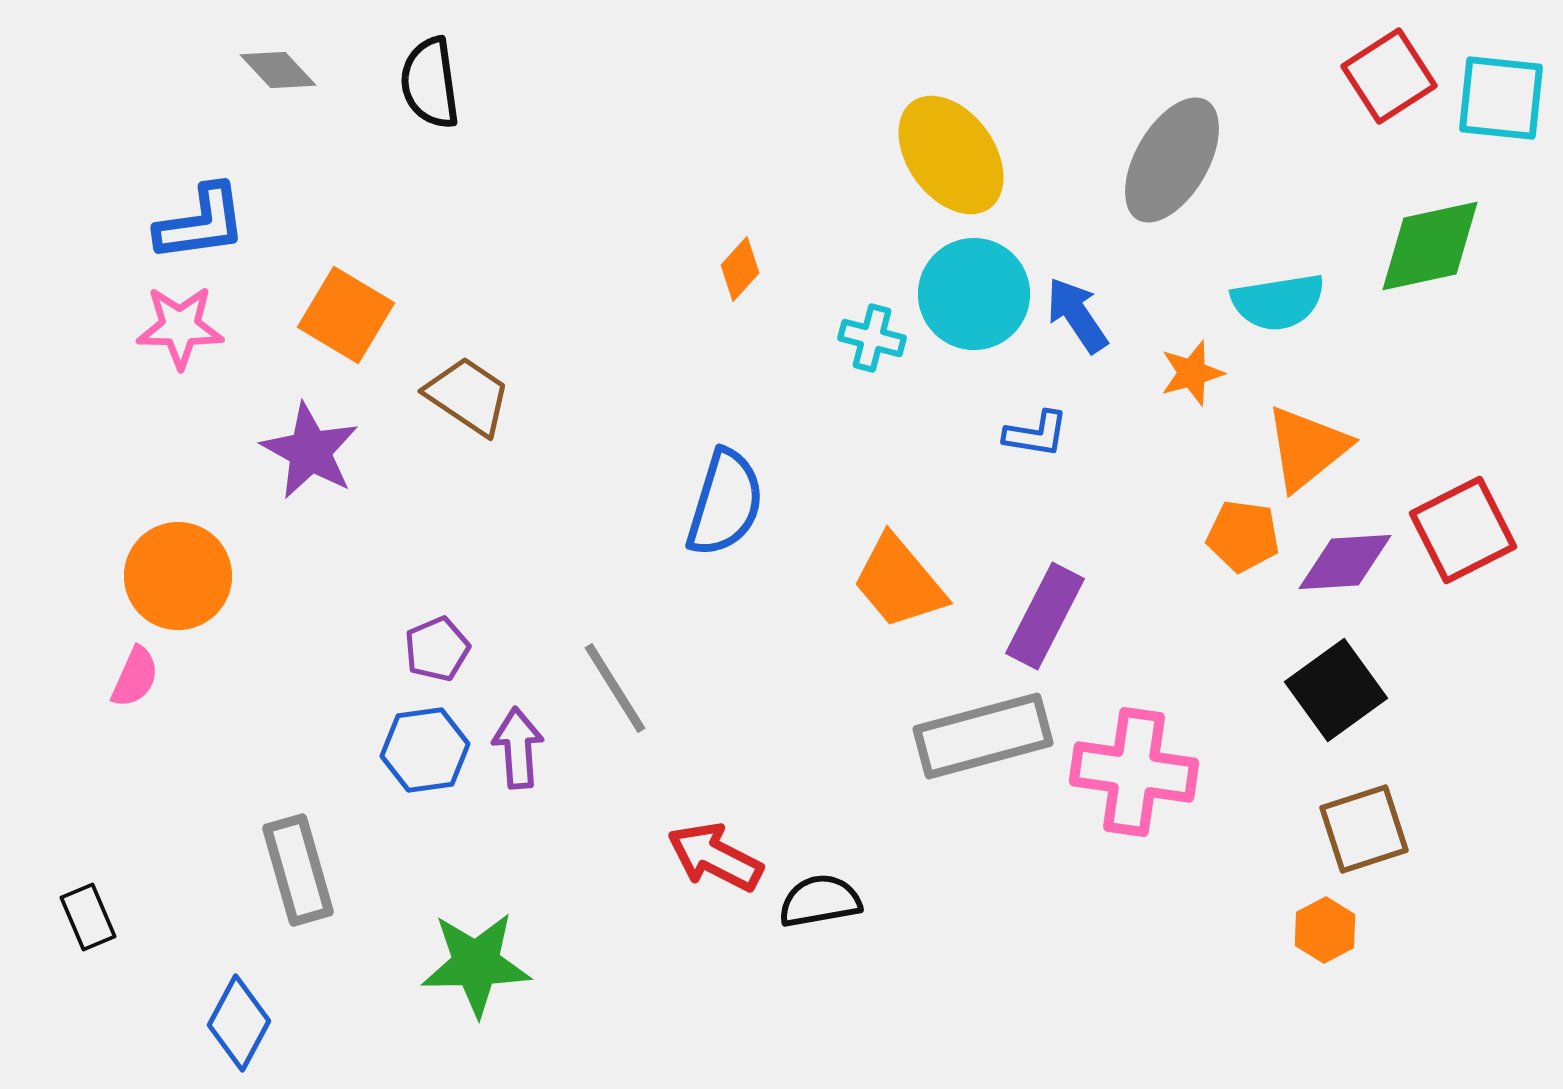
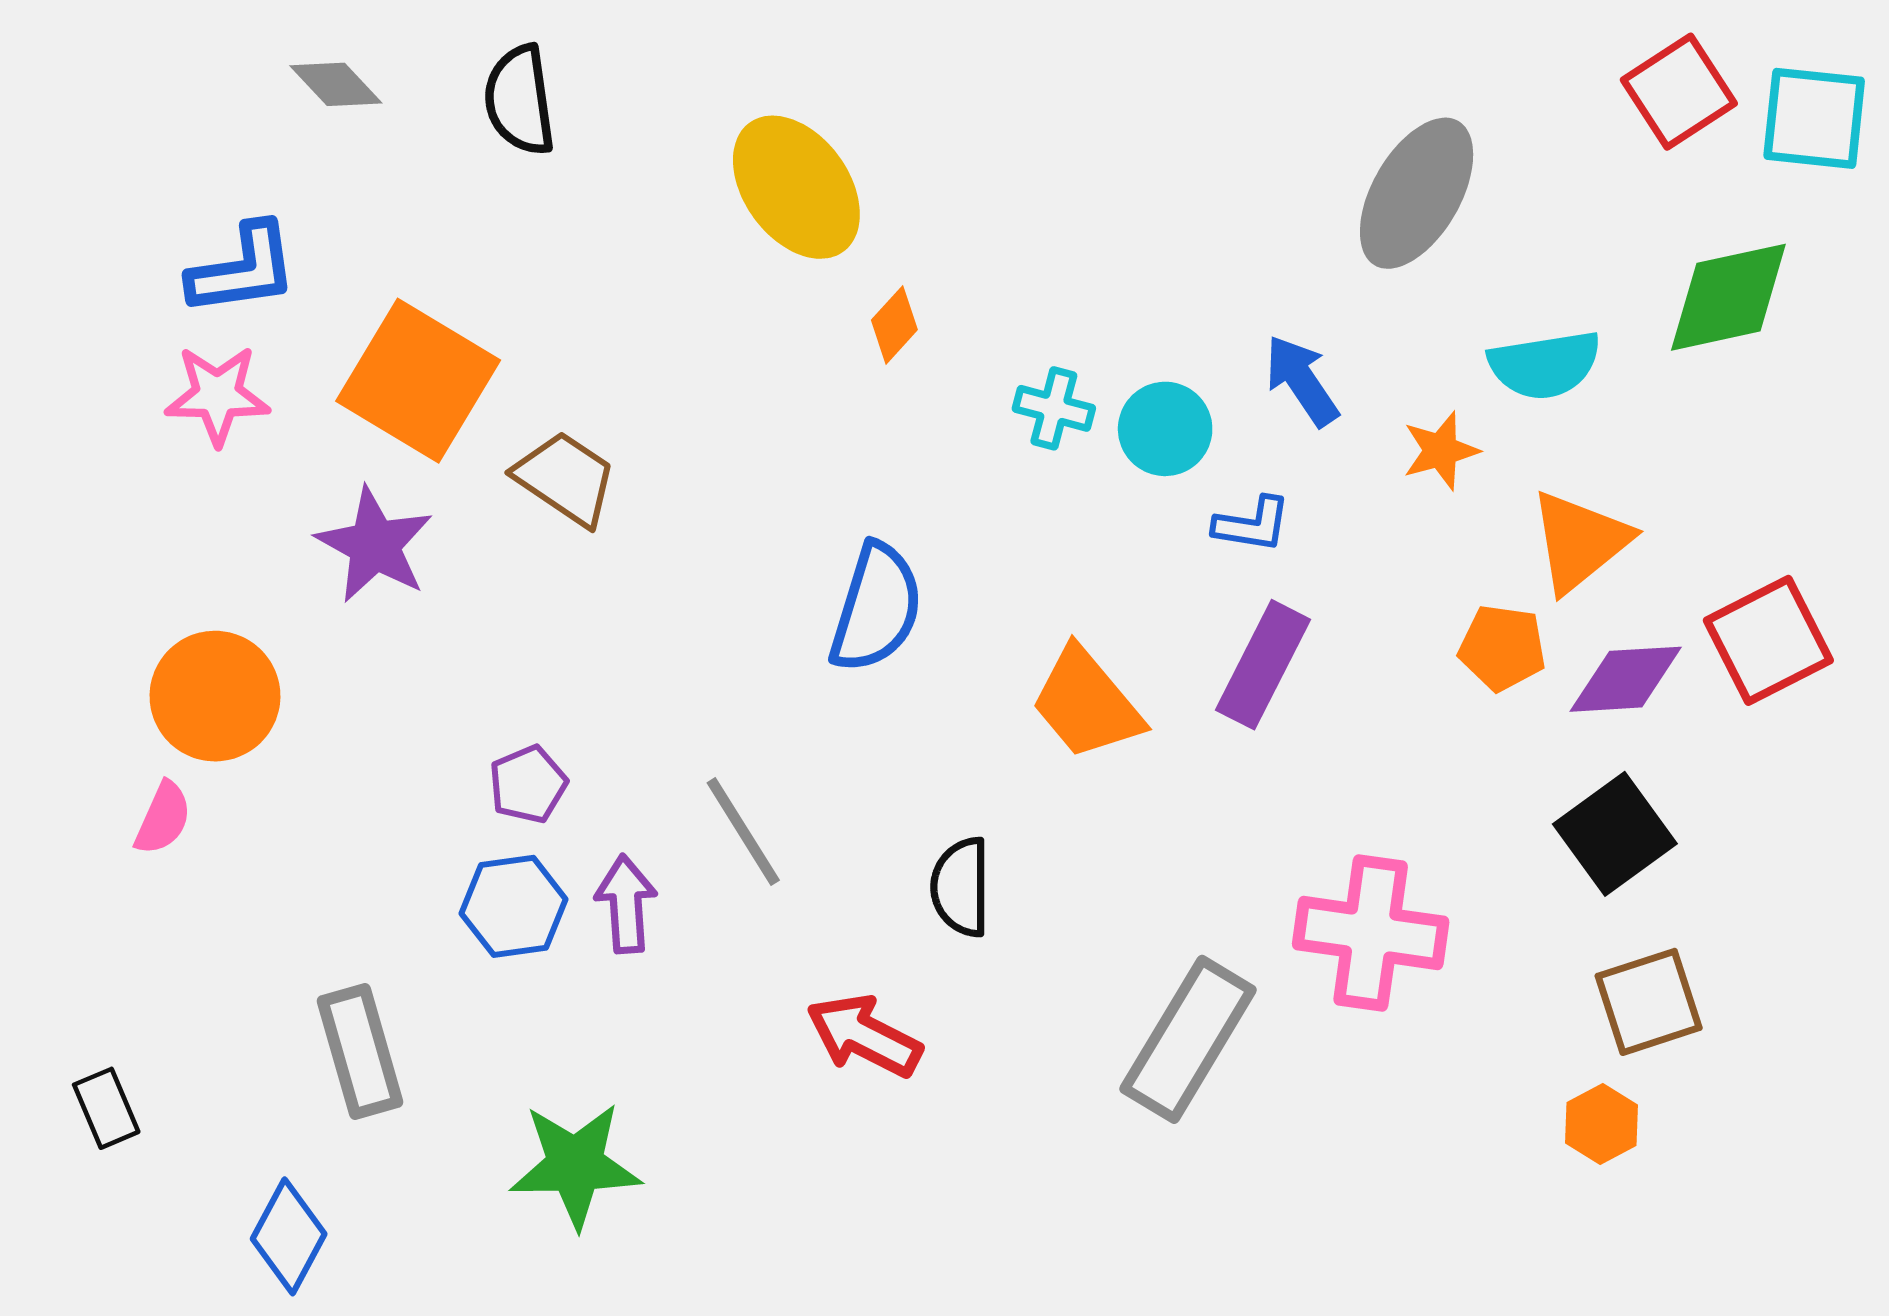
yellow ellipse: (951, 155) -> (796, 187), moved
cyan circle: (974, 294) -> (1165, 429), moved, size x0.7
orange square: (346, 315) -> (418, 381), size x1.4
purple rectangle: (1045, 616) -> (1263, 665), moved
gray rectangle: (983, 736) -> (1188, 1039), moved, turned -44
black semicircle: (820, 901) -> (961, 887), moved, turned -80

